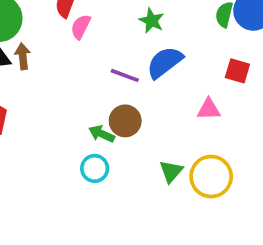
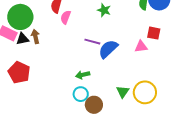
blue semicircle: (165, 62) -> (108, 49), moved
pink triangle: (209, 109) -> (141, 47), moved
brown circle: (125, 121) -> (94, 105), moved
green arrow: (102, 134) -> (83, 75), turned -32

